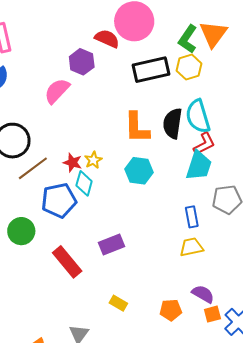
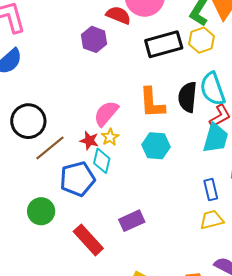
pink semicircle: (57, 91) -> (106, 113), moved

